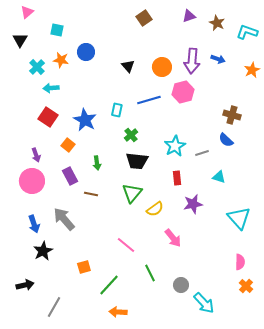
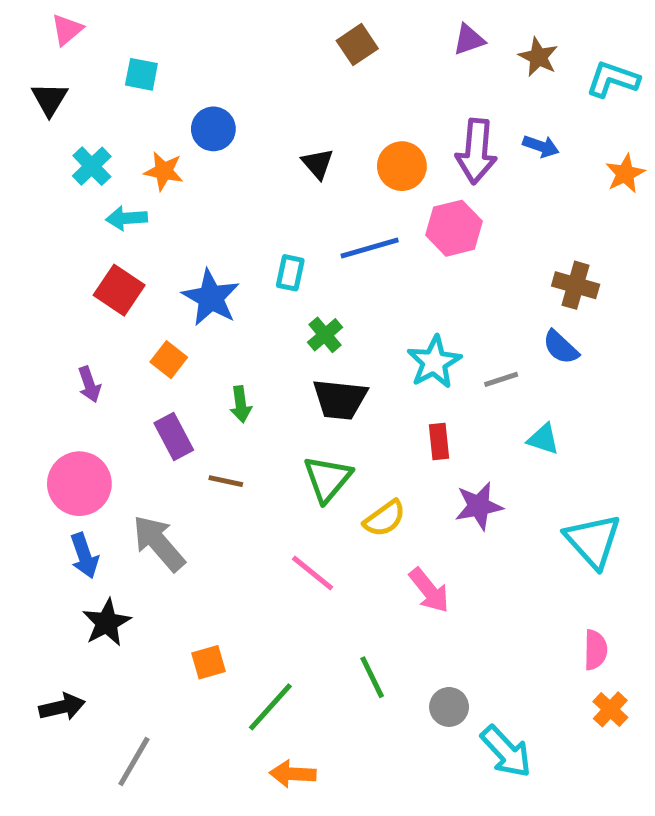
orange star: (61, 60) -> (164, 171), moved
pink circle: (32, 181) -> (79, 484), moved
pink line: (126, 245) -> (313, 573), moved

